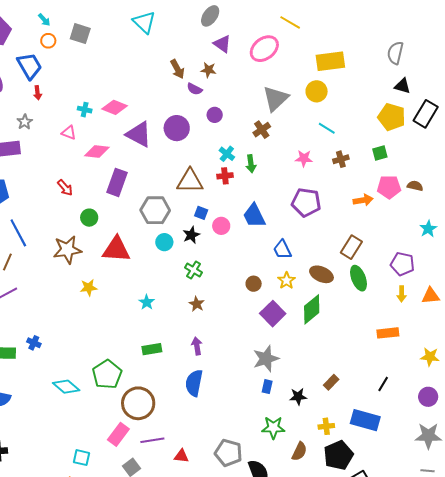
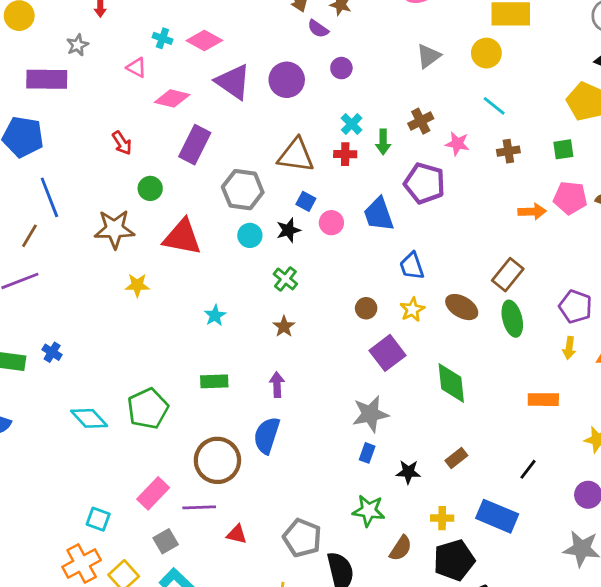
gray triangle: (276, 99) -> (428, 56), size x0.7
brown cross: (262, 130) -> (421, 121), moved
purple pentagon: (306, 202) -> (425, 183), moved
green diamond: (312, 309) -> (451, 383), moved, turned -64
brown circle: (138, 403) -> (217, 460), moved

